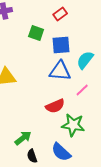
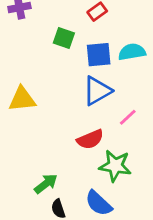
cyan semicircle: (85, 60) -> (132, 52), moved, turned 42
blue triangle: (60, 71) -> (97, 91), turned -35

